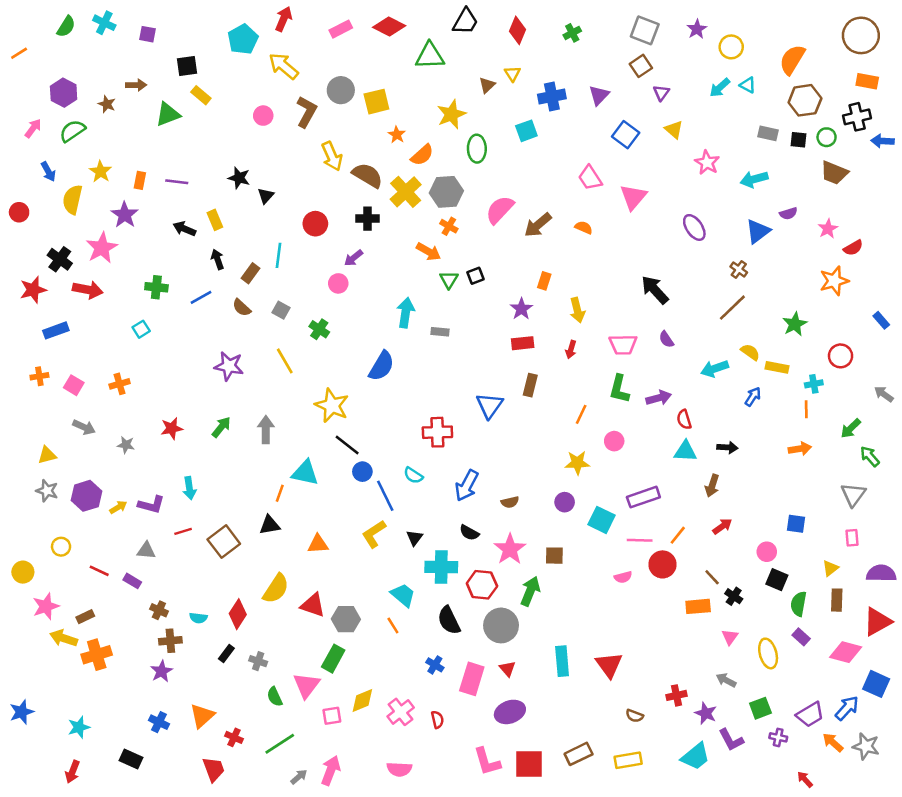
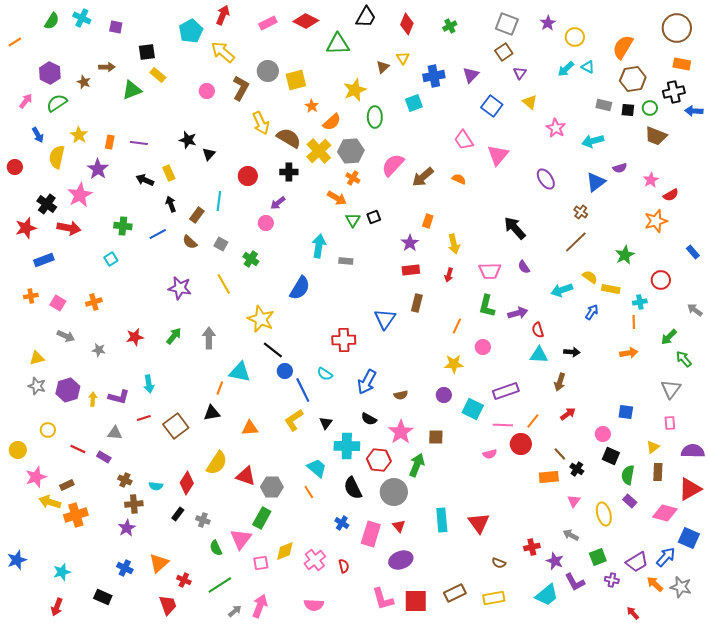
yellow arrow: (118, 507) -> (93, 399), turned -56

